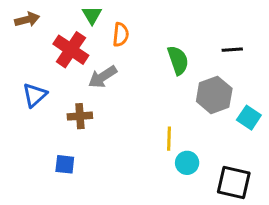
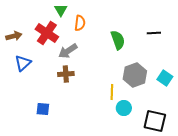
brown arrow: (27, 20) -> (14, 36), moved
gray hexagon: (214, 95) -> (135, 75), moved
brown cross: (80, 116) -> (66, 74), moved

